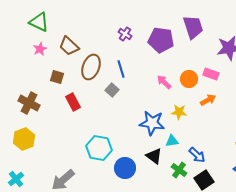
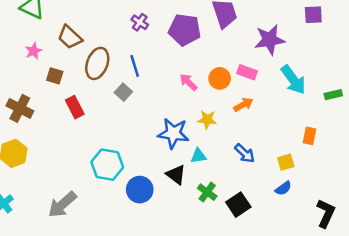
pink star: (40, 49) -> (34, 51), moved
blue arrow: (197, 155) -> (245, 153), moved

